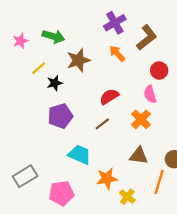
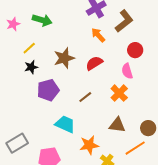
brown star: (78, 60) -> (64, 58), moved
black star: (55, 83) -> (31, 67), moved
red semicircle: (109, 97) -> (94, 63), moved
orange line: (159, 182) -> (135, 148), turned 40

